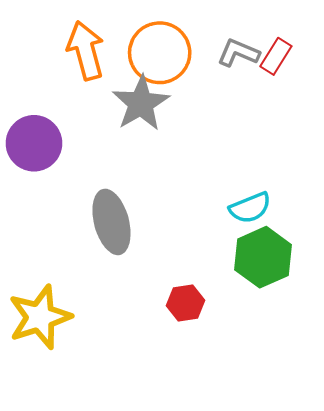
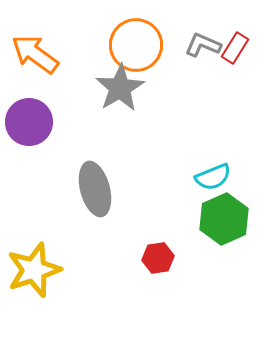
orange arrow: (86, 50) -> (35, 54), moved, turned -39

